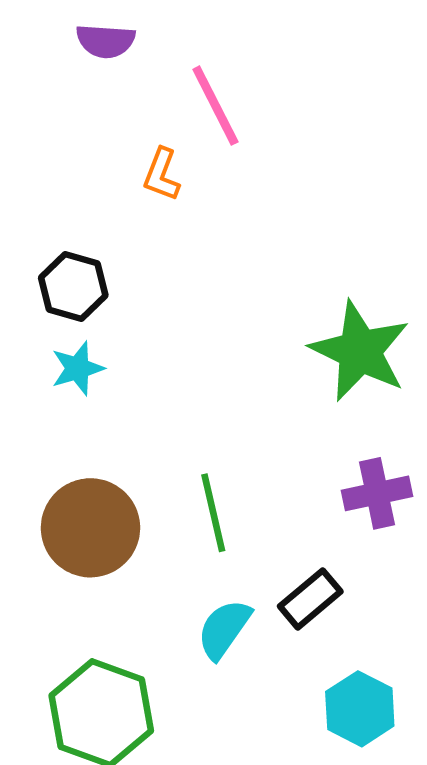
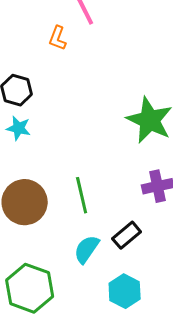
cyan star: (78, 368) -> (19, 128), turned 30
cyan hexagon: (360, 709) -> (125, 291), moved

